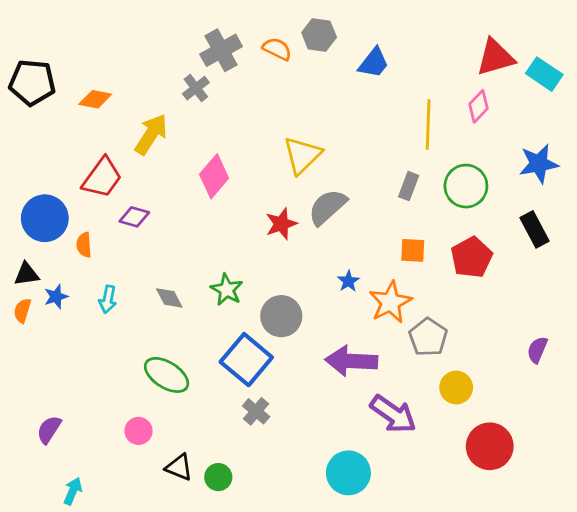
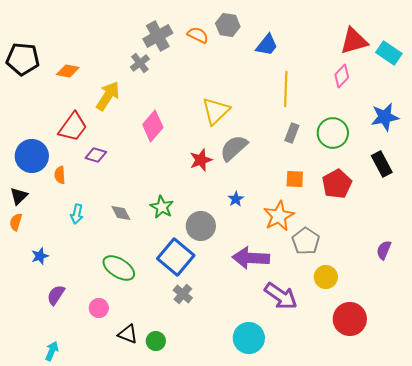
yellow line: (428, 124) -> (286, 89), moved
black triangle: (27, 274) -> (19, 196), turned -36
blue star: (348, 281) -> (236, 199), moved
blue star: (56, 297) -> (40, 256), moved
purple semicircle: (49, 430) -> (56, 295), moved

